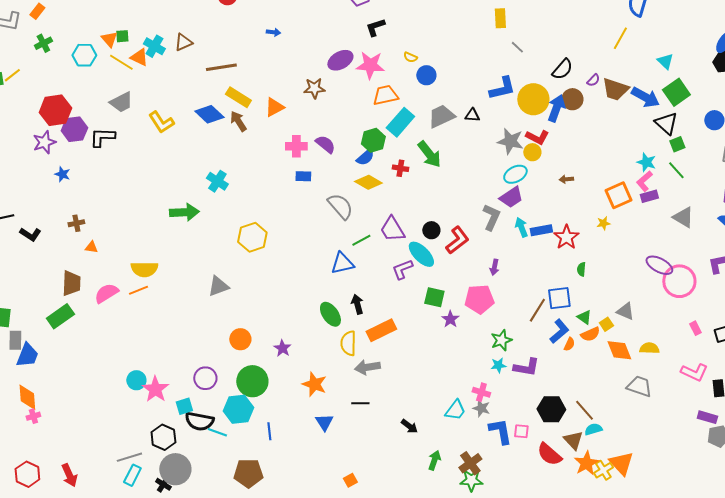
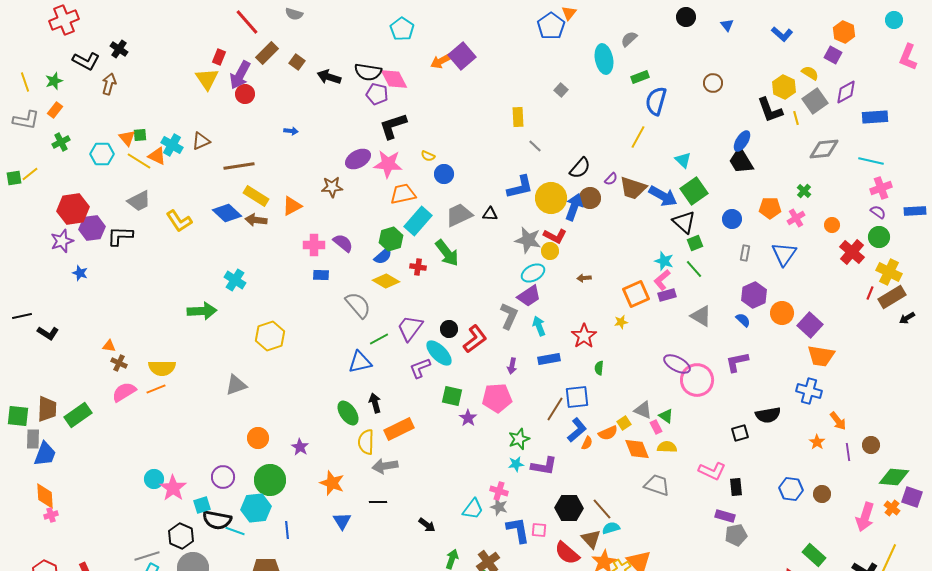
black L-shape: (375, 27) -> (393, 126), size x1.4
brown arrow: (238, 121) -> (256, 220), turned -50
brown cross: (76, 223) -> (119, 363), moved, turned 35
purple trapezoid: (392, 229) -> (410, 328), turned 68
blue rectangle: (541, 230) -> (549, 359), moved
brown trapezoid: (71, 283) -> (47, 409), moved
green triangle: (584, 317) -> (666, 416), moved
pink rectangle: (695, 328) -> (656, 427), moved

